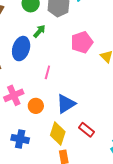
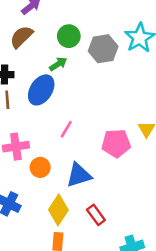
green arrow: (39, 31) -> (58, 64), moved
pink pentagon: (82, 42) -> (116, 143), moved

